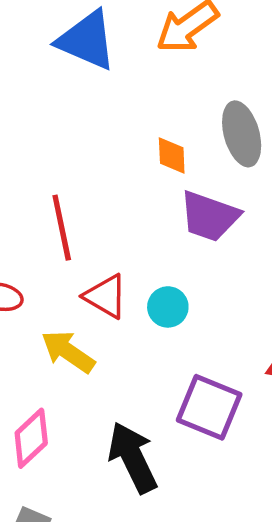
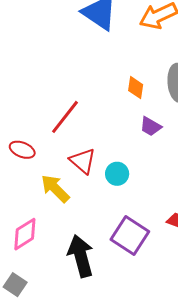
purple trapezoid: (209, 216) -> (151, 126), size x0.6
red line: (62, 228) -> (65, 117), turned 39

